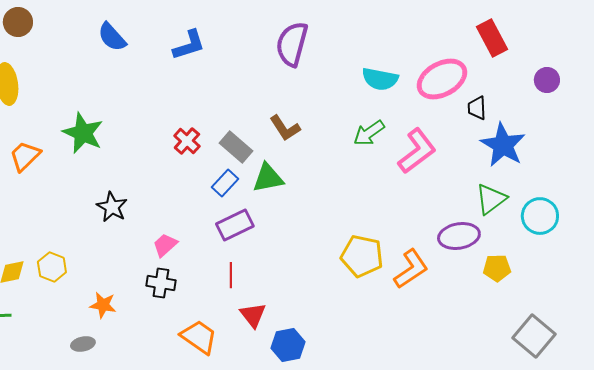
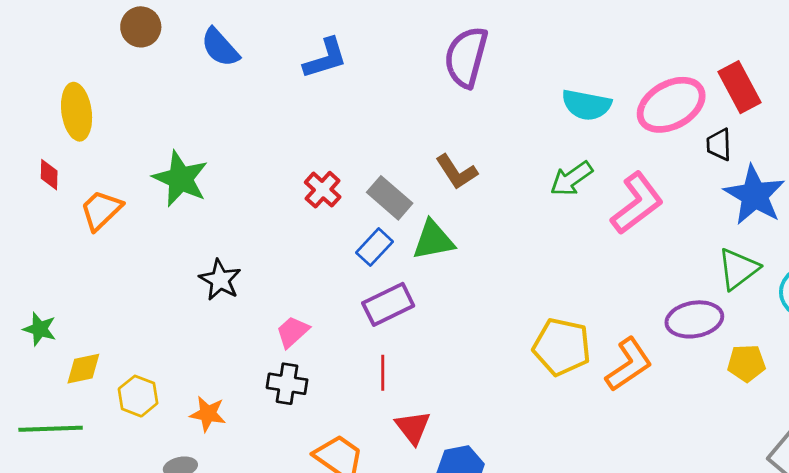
brown circle: (18, 22) -> (141, 27), moved
red rectangle: (492, 38) -> (739, 87), moved
yellow hexagon: (52, 267) -> (138, 396), moved

